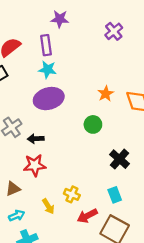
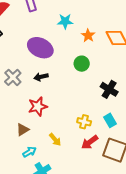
cyan star: (47, 69) -> (65, 21), moved
purple ellipse: (49, 99) -> (40, 48), turned 50
black arrow: (36, 139) -> (41, 77), moved
yellow cross: (72, 194) -> (84, 122), moved

